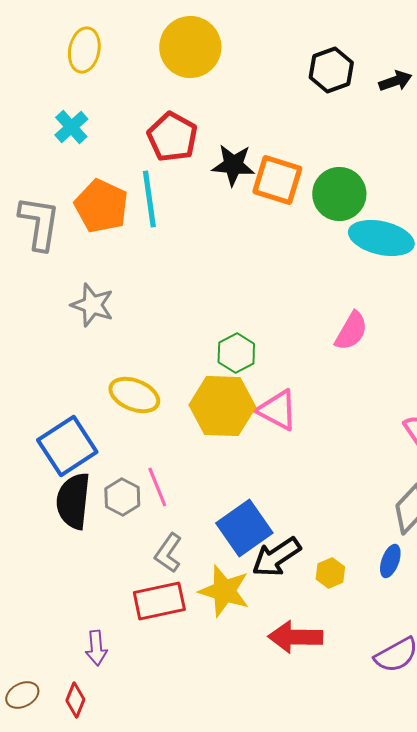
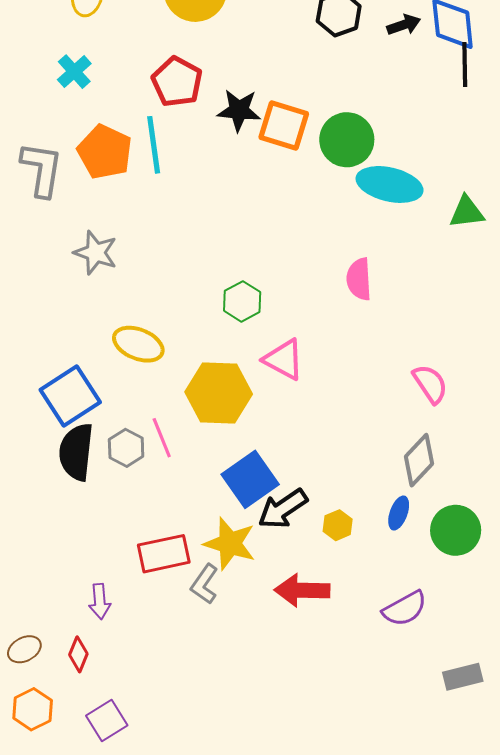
pink semicircle: (351, 331) -> (359, 279), turned 147
yellow hexagon: (222, 406) -> (219, 393), moved
gray L-shape: (168, 553) -> (204, 584), moved

